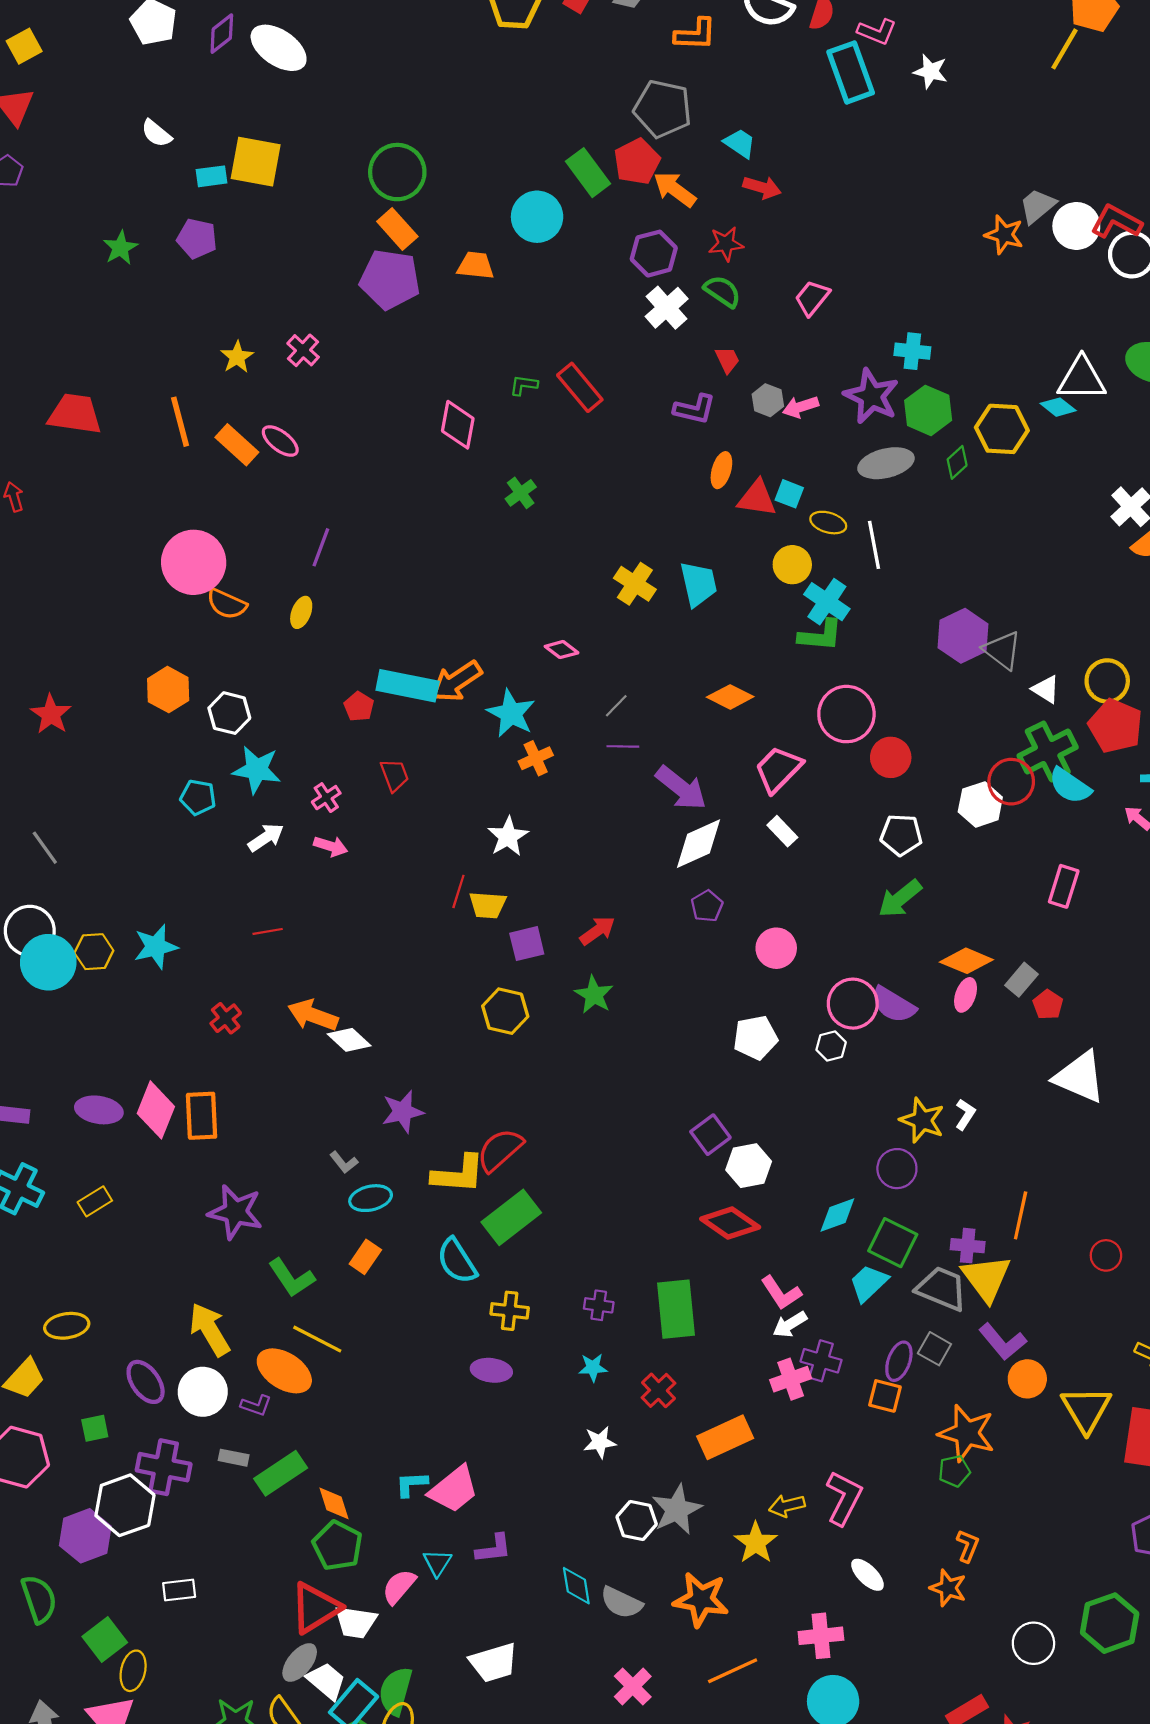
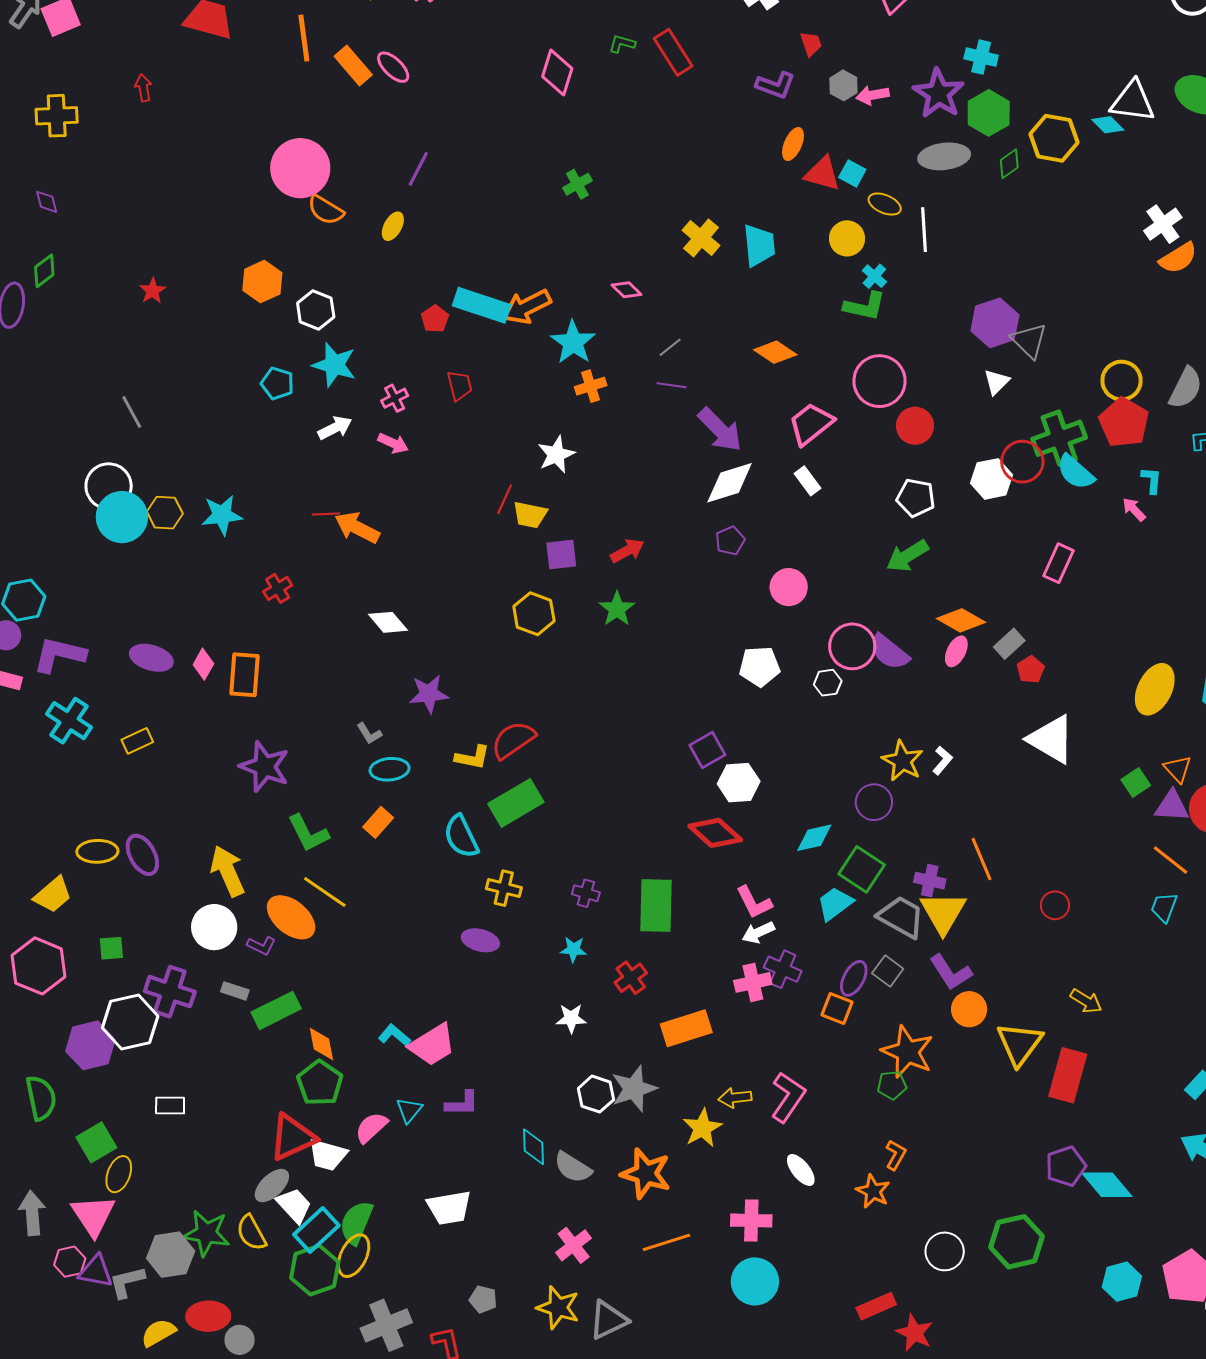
green cross: (521, 493) -> (577, 184), moved
cyan cross: (827, 602) -> (874, 276), size x0.6
white triangle: (1046, 689) -> (997, 382), moved, turned 36
red star: (51, 714) -> (153, 291), size x0.7
orange arrow: (313, 1015) -> (357, 528), moved
pink diamond: (156, 1110) -> (203, 664), size x0.6
yellow L-shape: (458, 1174) -> (472, 757), size x0.7
orange line: (1021, 1215) -> (982, 859), turned -42
purple ellipse: (146, 1382) -> (142, 855), moved
cyan L-shape: (411, 1484) -> (394, 1035), turned 36

